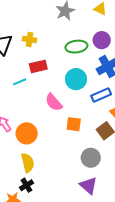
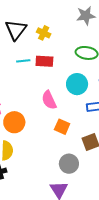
cyan line: (20, 82) -> (23, 61), moved

